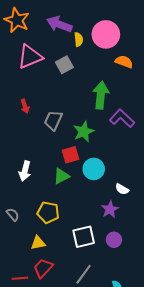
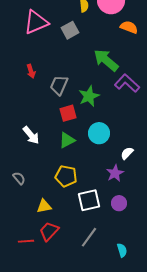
green arrow: (101, 95) -> (106, 60), turned -56
red square: (70, 155) -> (68, 113), moved
white arrow: (25, 171) -> (31, 135), turned -54
white semicircle: (122, 189) -> (127, 153), turned 104
yellow pentagon: (48, 212) -> (66, 176), moved

